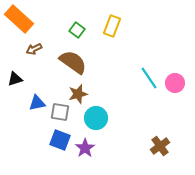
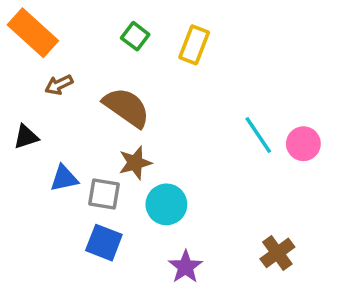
green square: (77, 30) -> (135, 36), moved
purple star: (85, 148) -> (185, 267), moved

